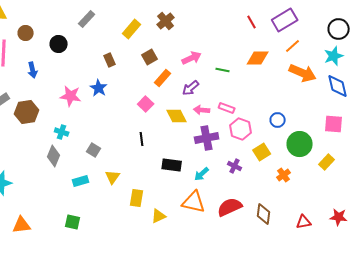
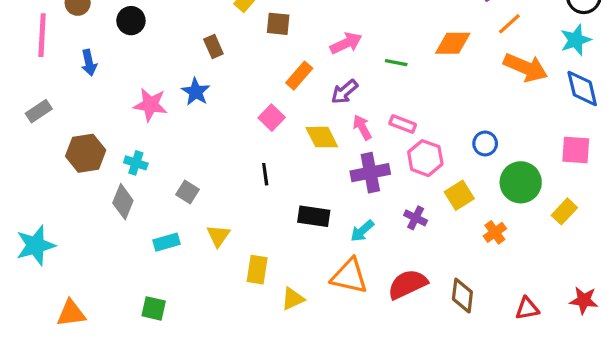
brown square: (150, 57) -> (278, 24), moved, turned 35
pink arrow: (202, 110) -> (362, 127), turned 56
brown hexagon: (27, 112) -> (86, 153), moved

